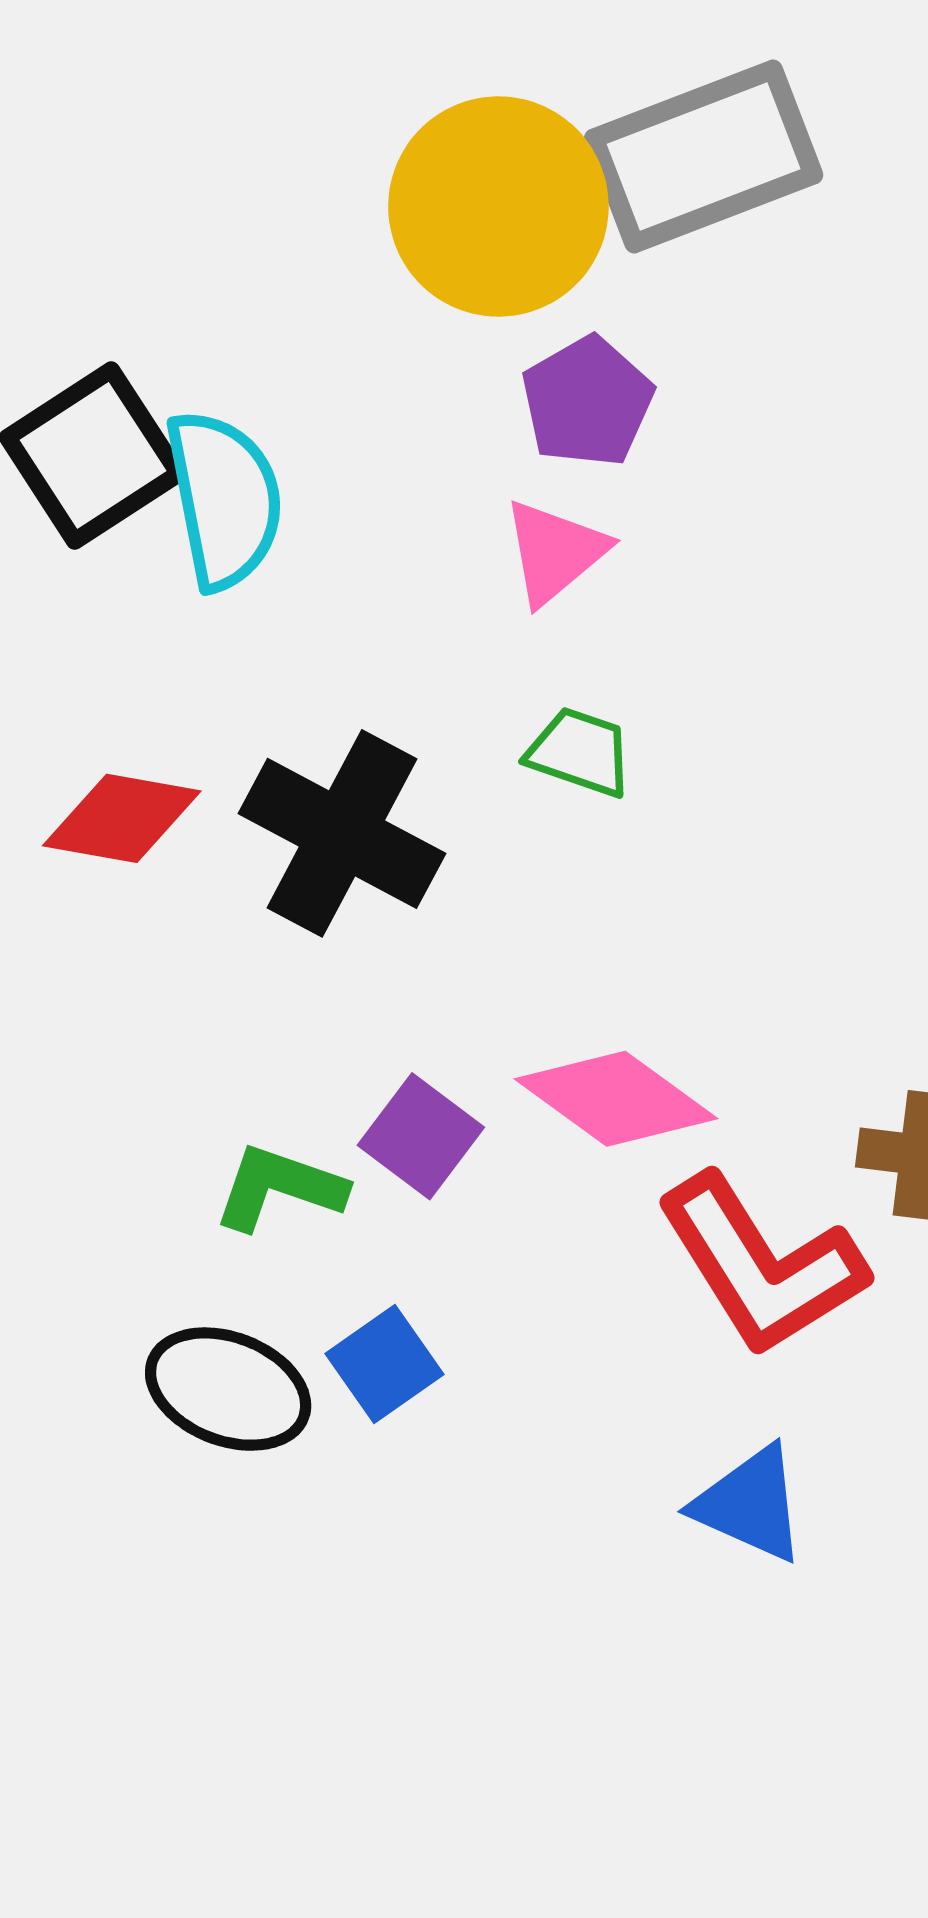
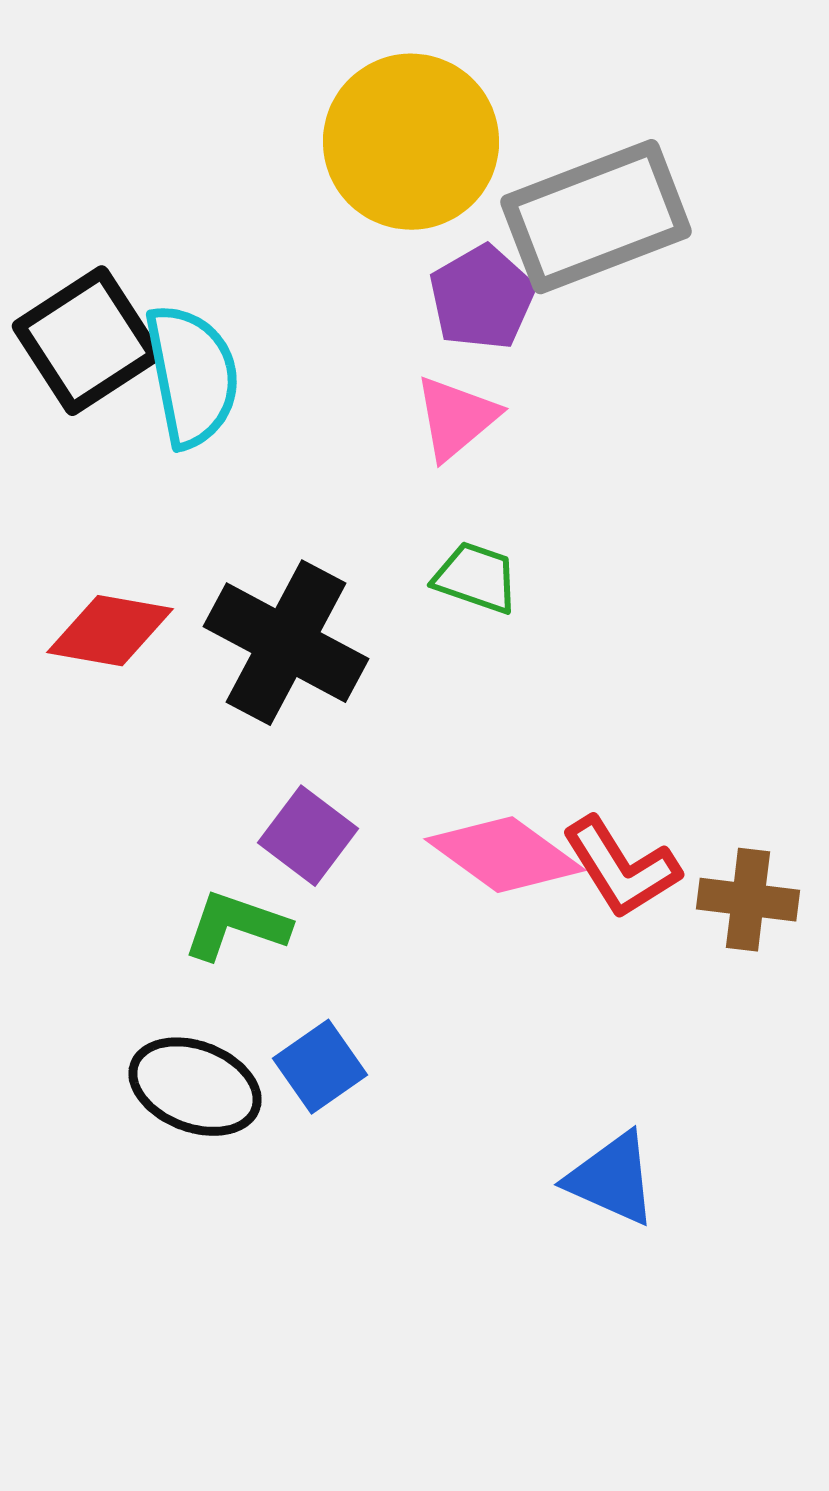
gray rectangle: (704, 156) -> (596, 217), moved
purple square: (421, 1136) -> (308, 836), moved
red L-shape: (761, 1265) -> (621, 868), moved, size x0.7

